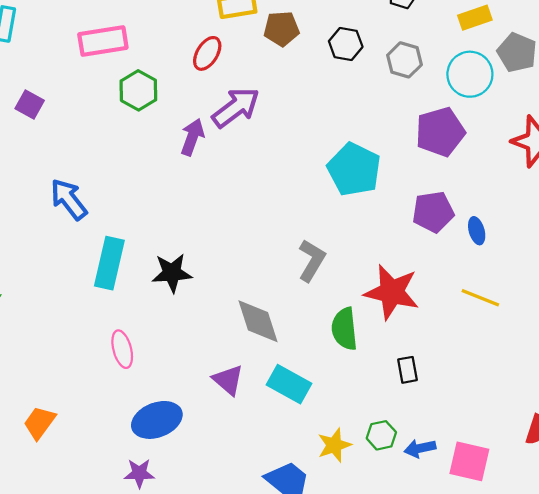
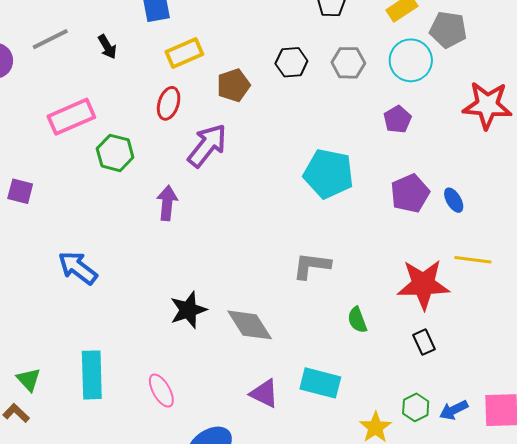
brown pentagon: (281, 29) -> (233, 85), moved
purple pentagon: (440, 132) -> (397, 119), size x0.6
purple arrow: (192, 137) -> (167, 203), moved
gray L-shape: (312, 260) -> (312, 266), turned -99
cyan rectangle: (109, 263) -> (92, 375), moved
red star: (392, 292) -> (423, 284), moved
gray diamond: (258, 321) -> (250, 325), moved
green semicircle: (344, 329) -> (357, 320), size x0.7

